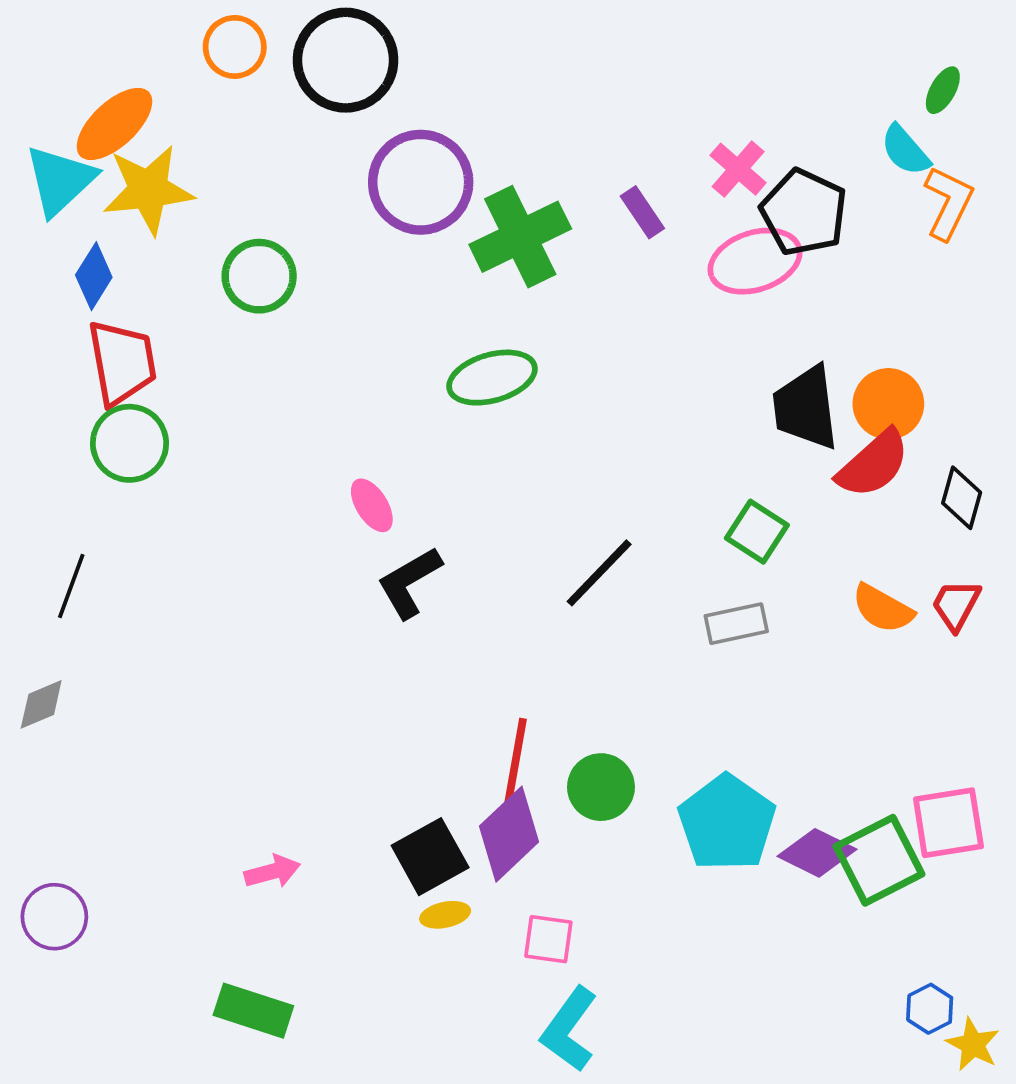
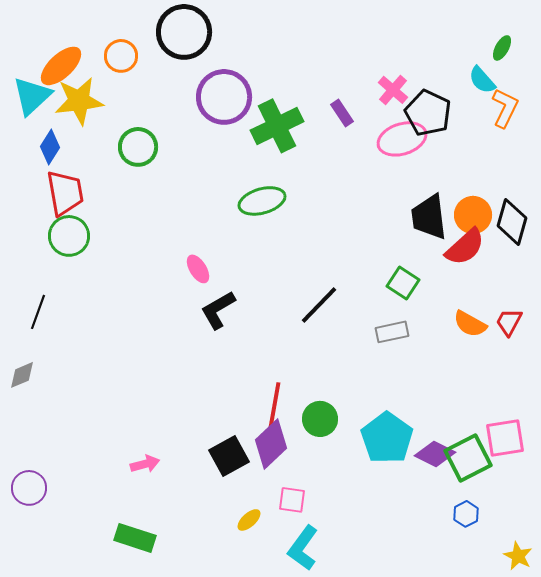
orange circle: (235, 47) -> (121, 56), moved
black diamond: (962, 498) -> (512, 222), moved, size x1.4
yellow ellipse: (445, 915) -> (249, 520), moved, turned -30
blue hexagon: (930, 1009) -> (466, 514), moved

